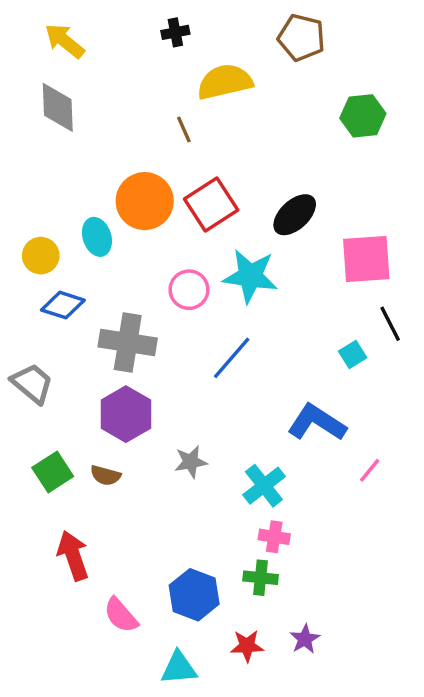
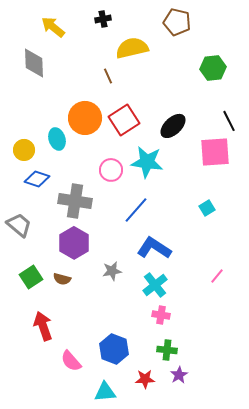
yellow arrow: (65, 41) -> (53, 27), moved
black line: (390, 324) -> (229, 121), moved
blue L-shape: (317, 423) -> (154, 248), moved
green cross: (261, 578) -> (167, 350), moved

